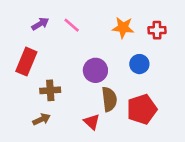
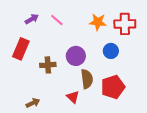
red cross: (157, 30) -> (125, 24), size x1.5
brown cross: (50, 90) -> (48, 65), moved
brown arrow: (41, 119) -> (33, 103), moved

